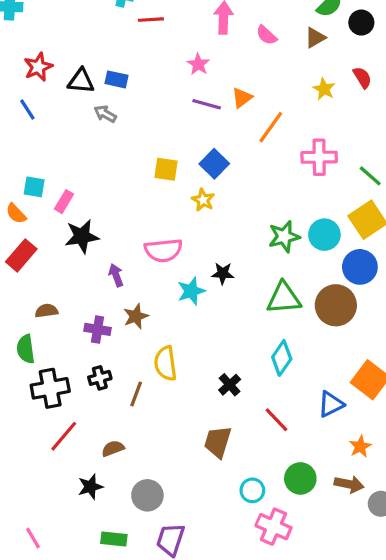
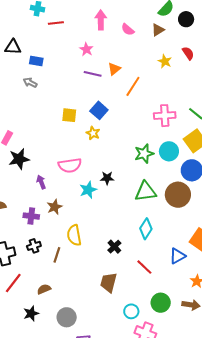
black triangle: (81, 81) -> (13, 47), moved
pink cross: (319, 157) -> (165, 116), moved

